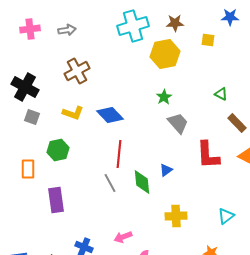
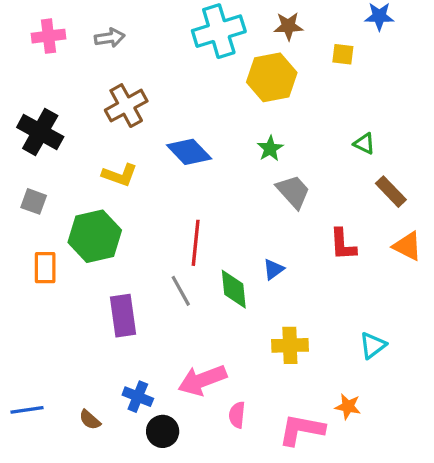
blue diamond: (110, 115) -> (189, 152), moved
gray square: (32, 117) -> (34, 201), moved
green hexagon: (58, 150) -> (95, 236), size x1.4
red L-shape: (208, 155) -> (343, 244), size x0.7
purple rectangle: (56, 200) -> (123, 316), moved
pink arrow: (123, 237) -> (202, 380), size x1.6

